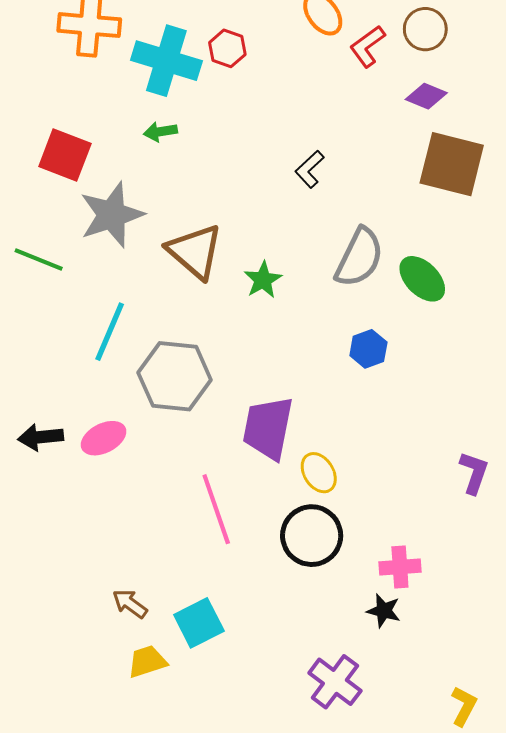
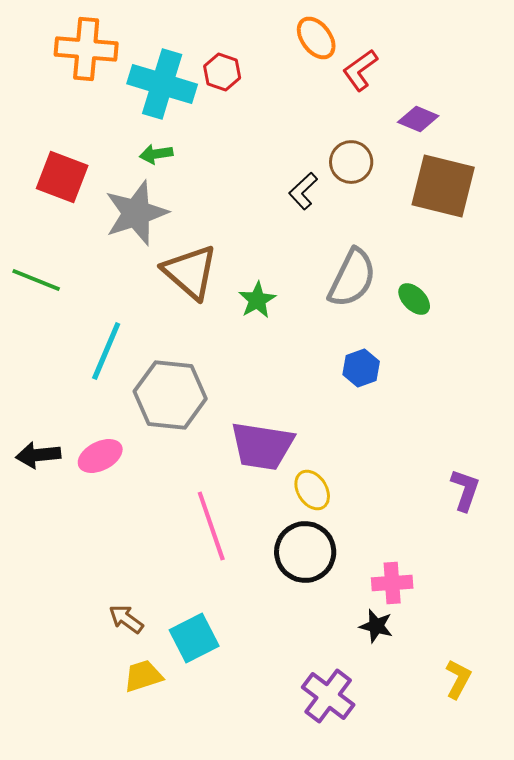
brown circle: (425, 29) -> (351, 162), moved
gray star: (112, 215) -> (136, 213), moved
green ellipse: (422, 279) -> (414, 299), size x0.7
purple trapezoid: (268, 428) -> (262, 446), turned -92
yellow L-shape: (464, 706) -> (458, 679), moved

